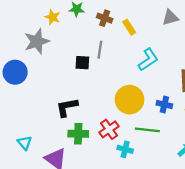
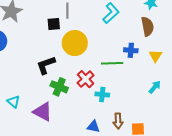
yellow circle: (130, 100) -> (75, 43), moved
green line: (147, 130) -> (112, 63), moved
green cross: (78, 134) -> (59, 87), turned 30

